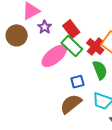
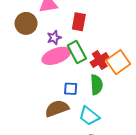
purple star: (45, 27) -> (54, 38), moved
red rectangle: (71, 29) -> (79, 22), moved, turned 30

